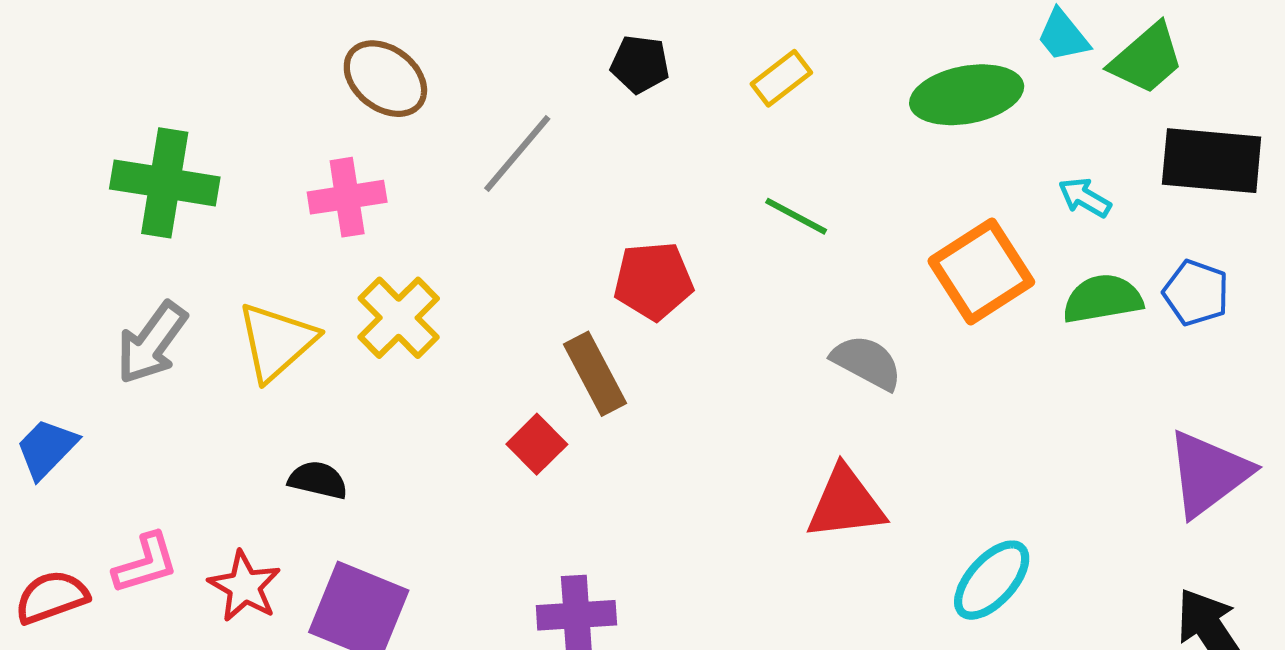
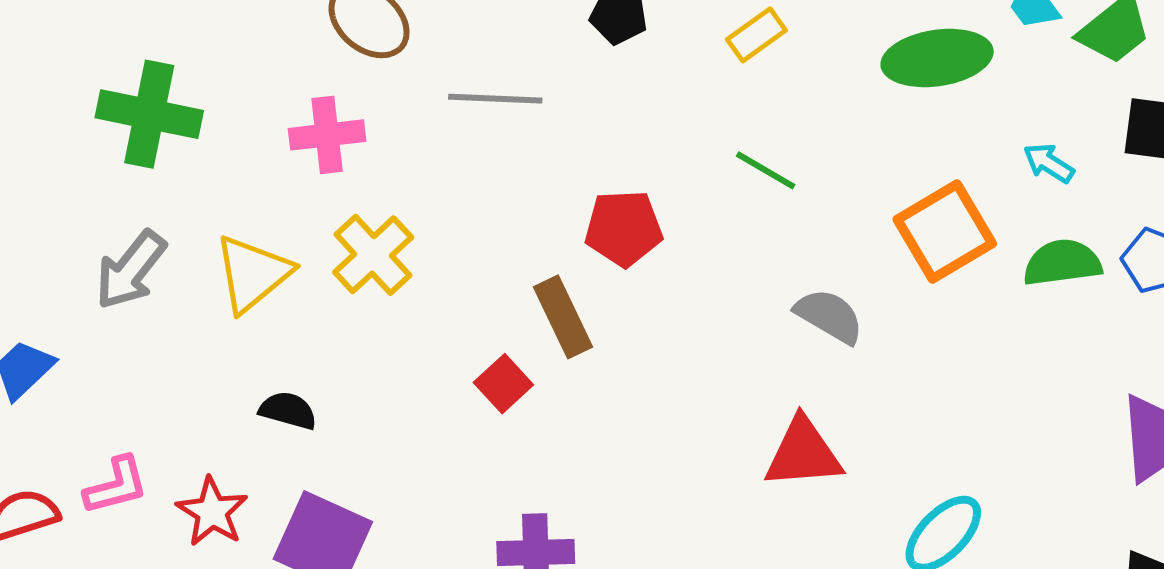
gray line: (517, 154) -> (495, 99), turned 50

